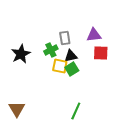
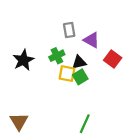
purple triangle: (94, 35) -> (91, 40), moved, turned 35
gray rectangle: (65, 38) -> (69, 30), moved
red square: (101, 53) -> (113, 59), turned 35

